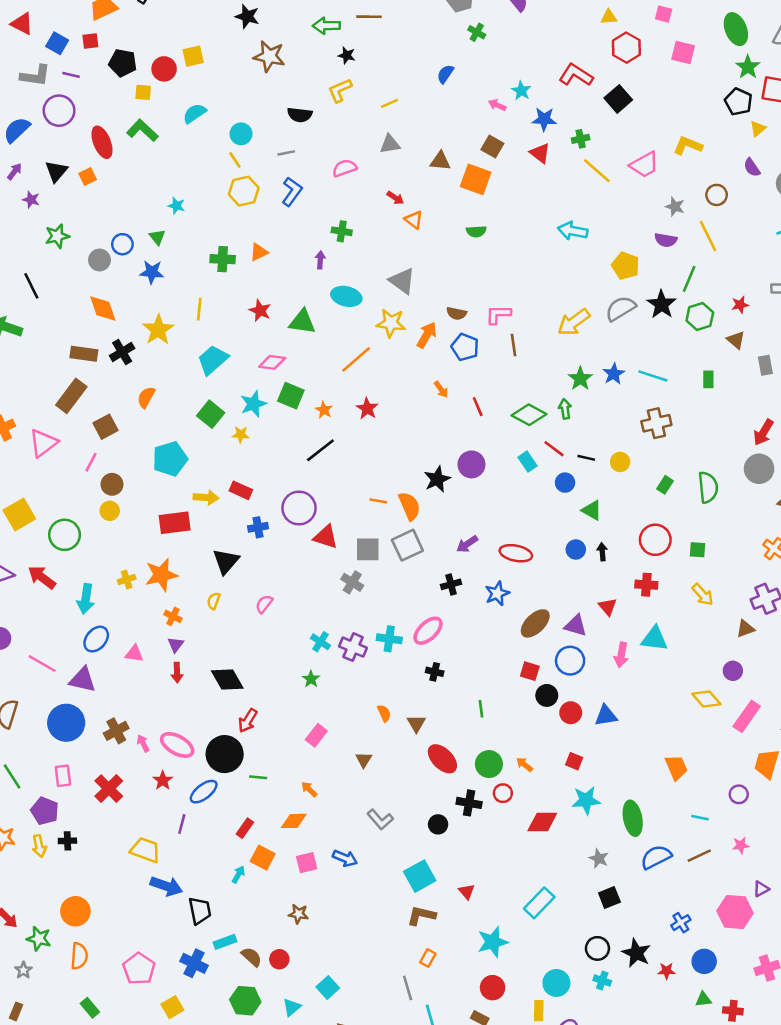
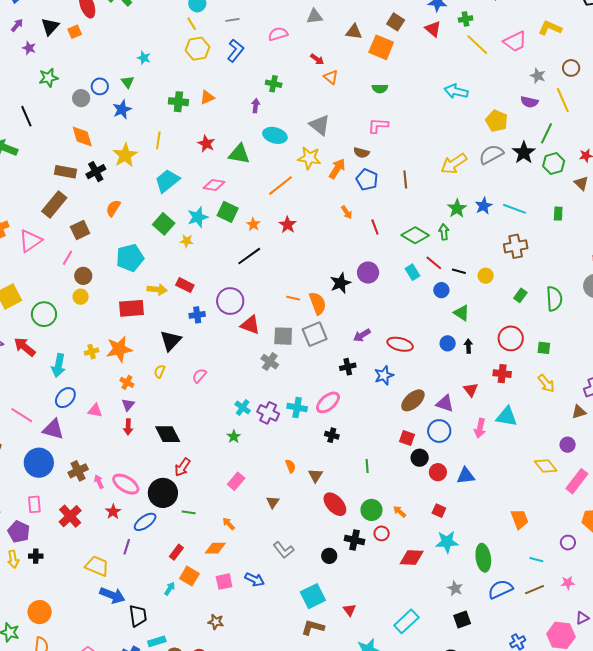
blue star: (152, 272) -> (122, 109), turned -30
pink L-shape: (498, 314) -> (378, 126), moved

